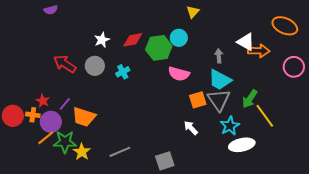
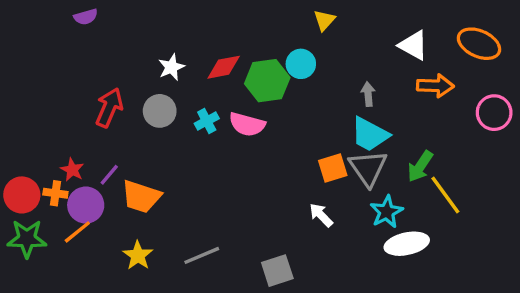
white triangle: (246, 42) -> (413, 45), moved
red arrow: (65, 64) -> (109, 108), turned 80
pink semicircle: (179, 74) -> (247, 124), moved
green star: (65, 142) -> (27, 239), moved

